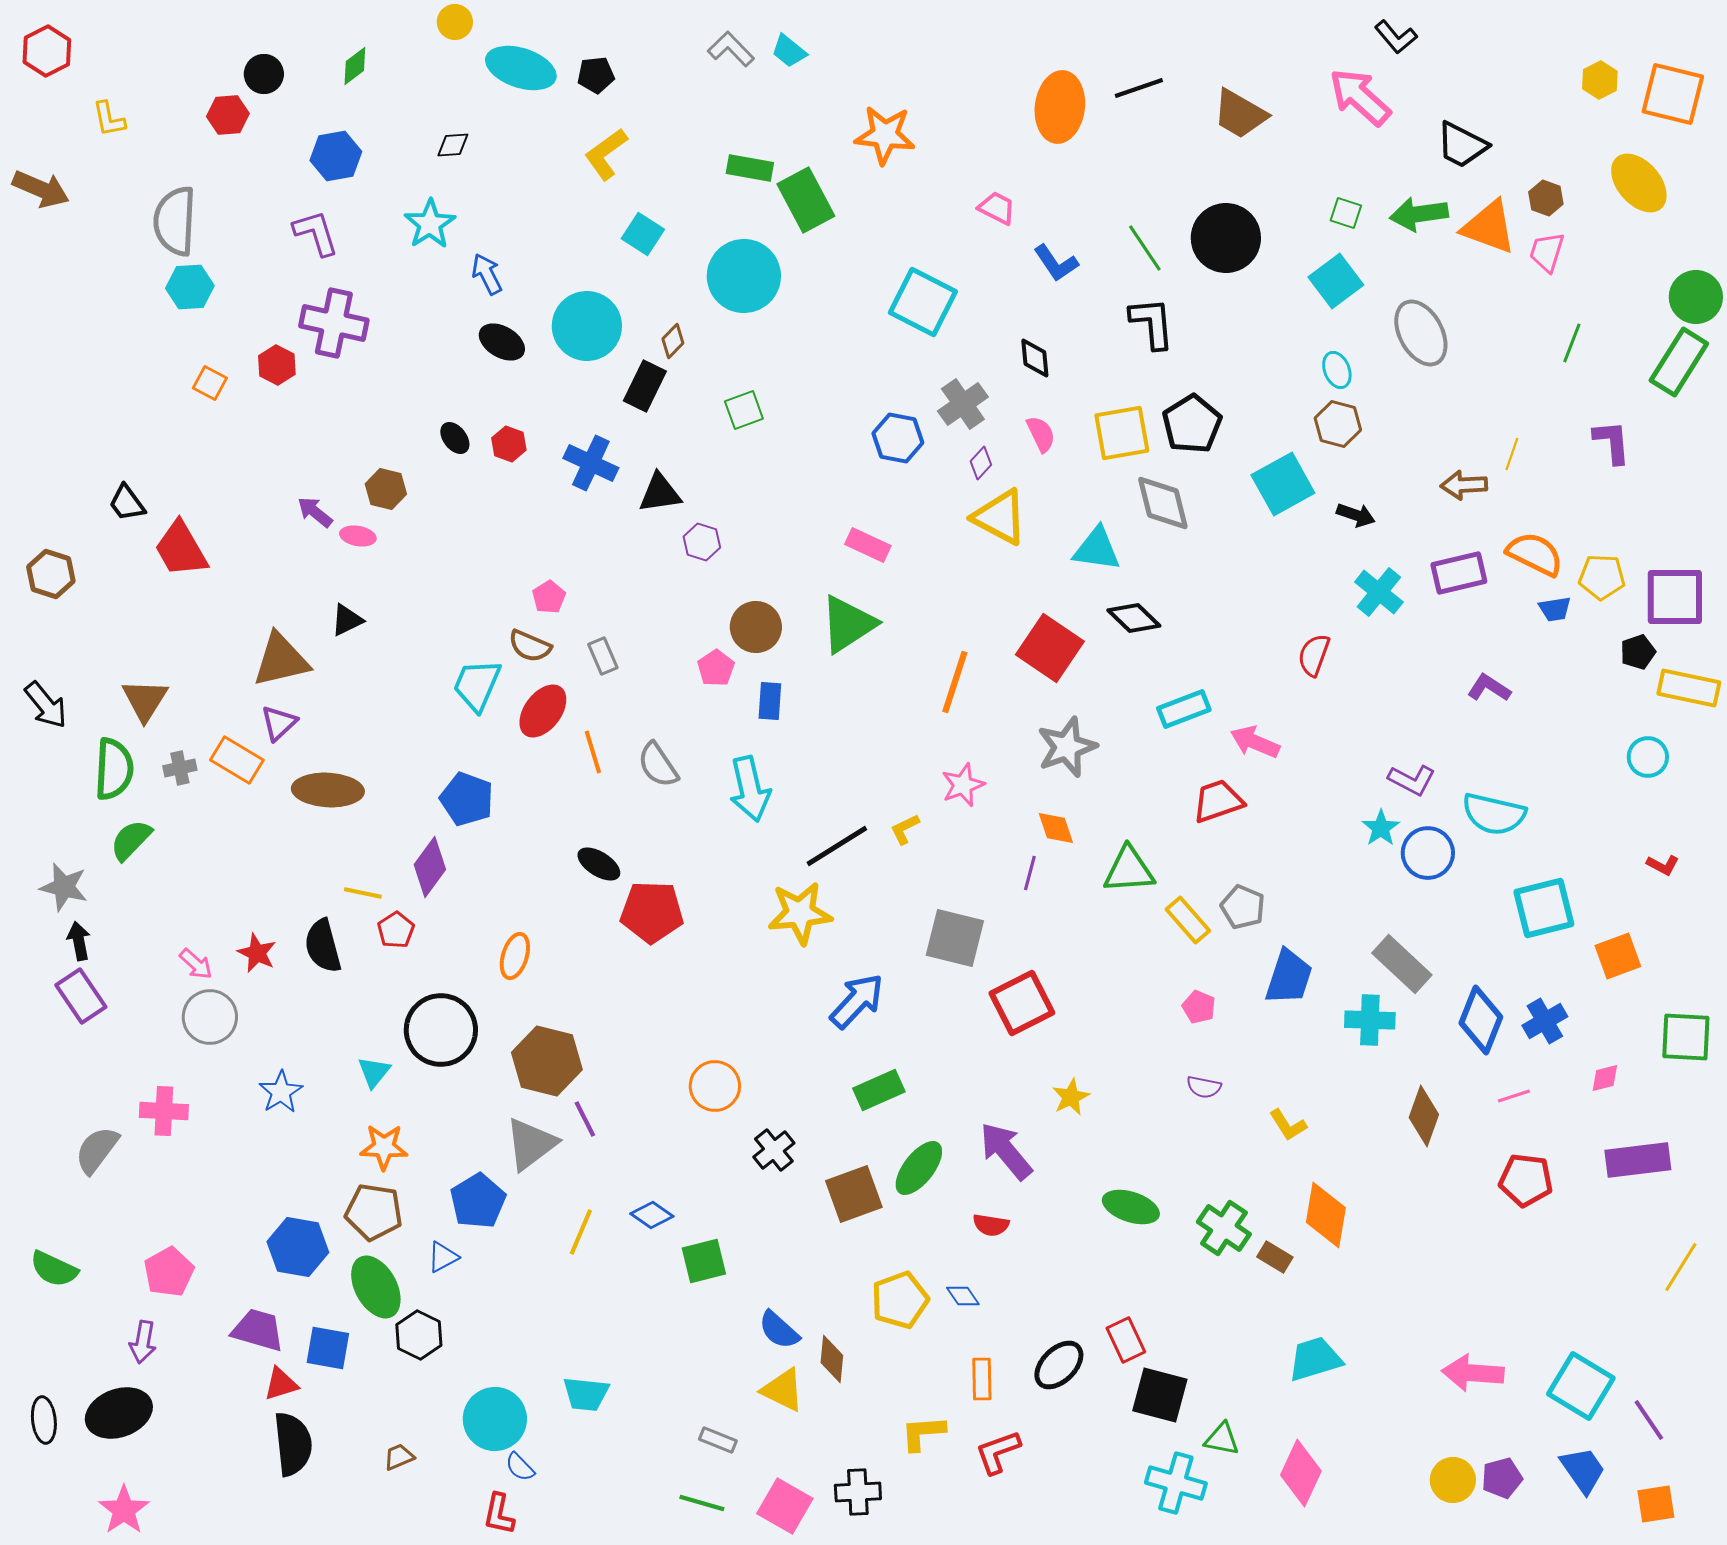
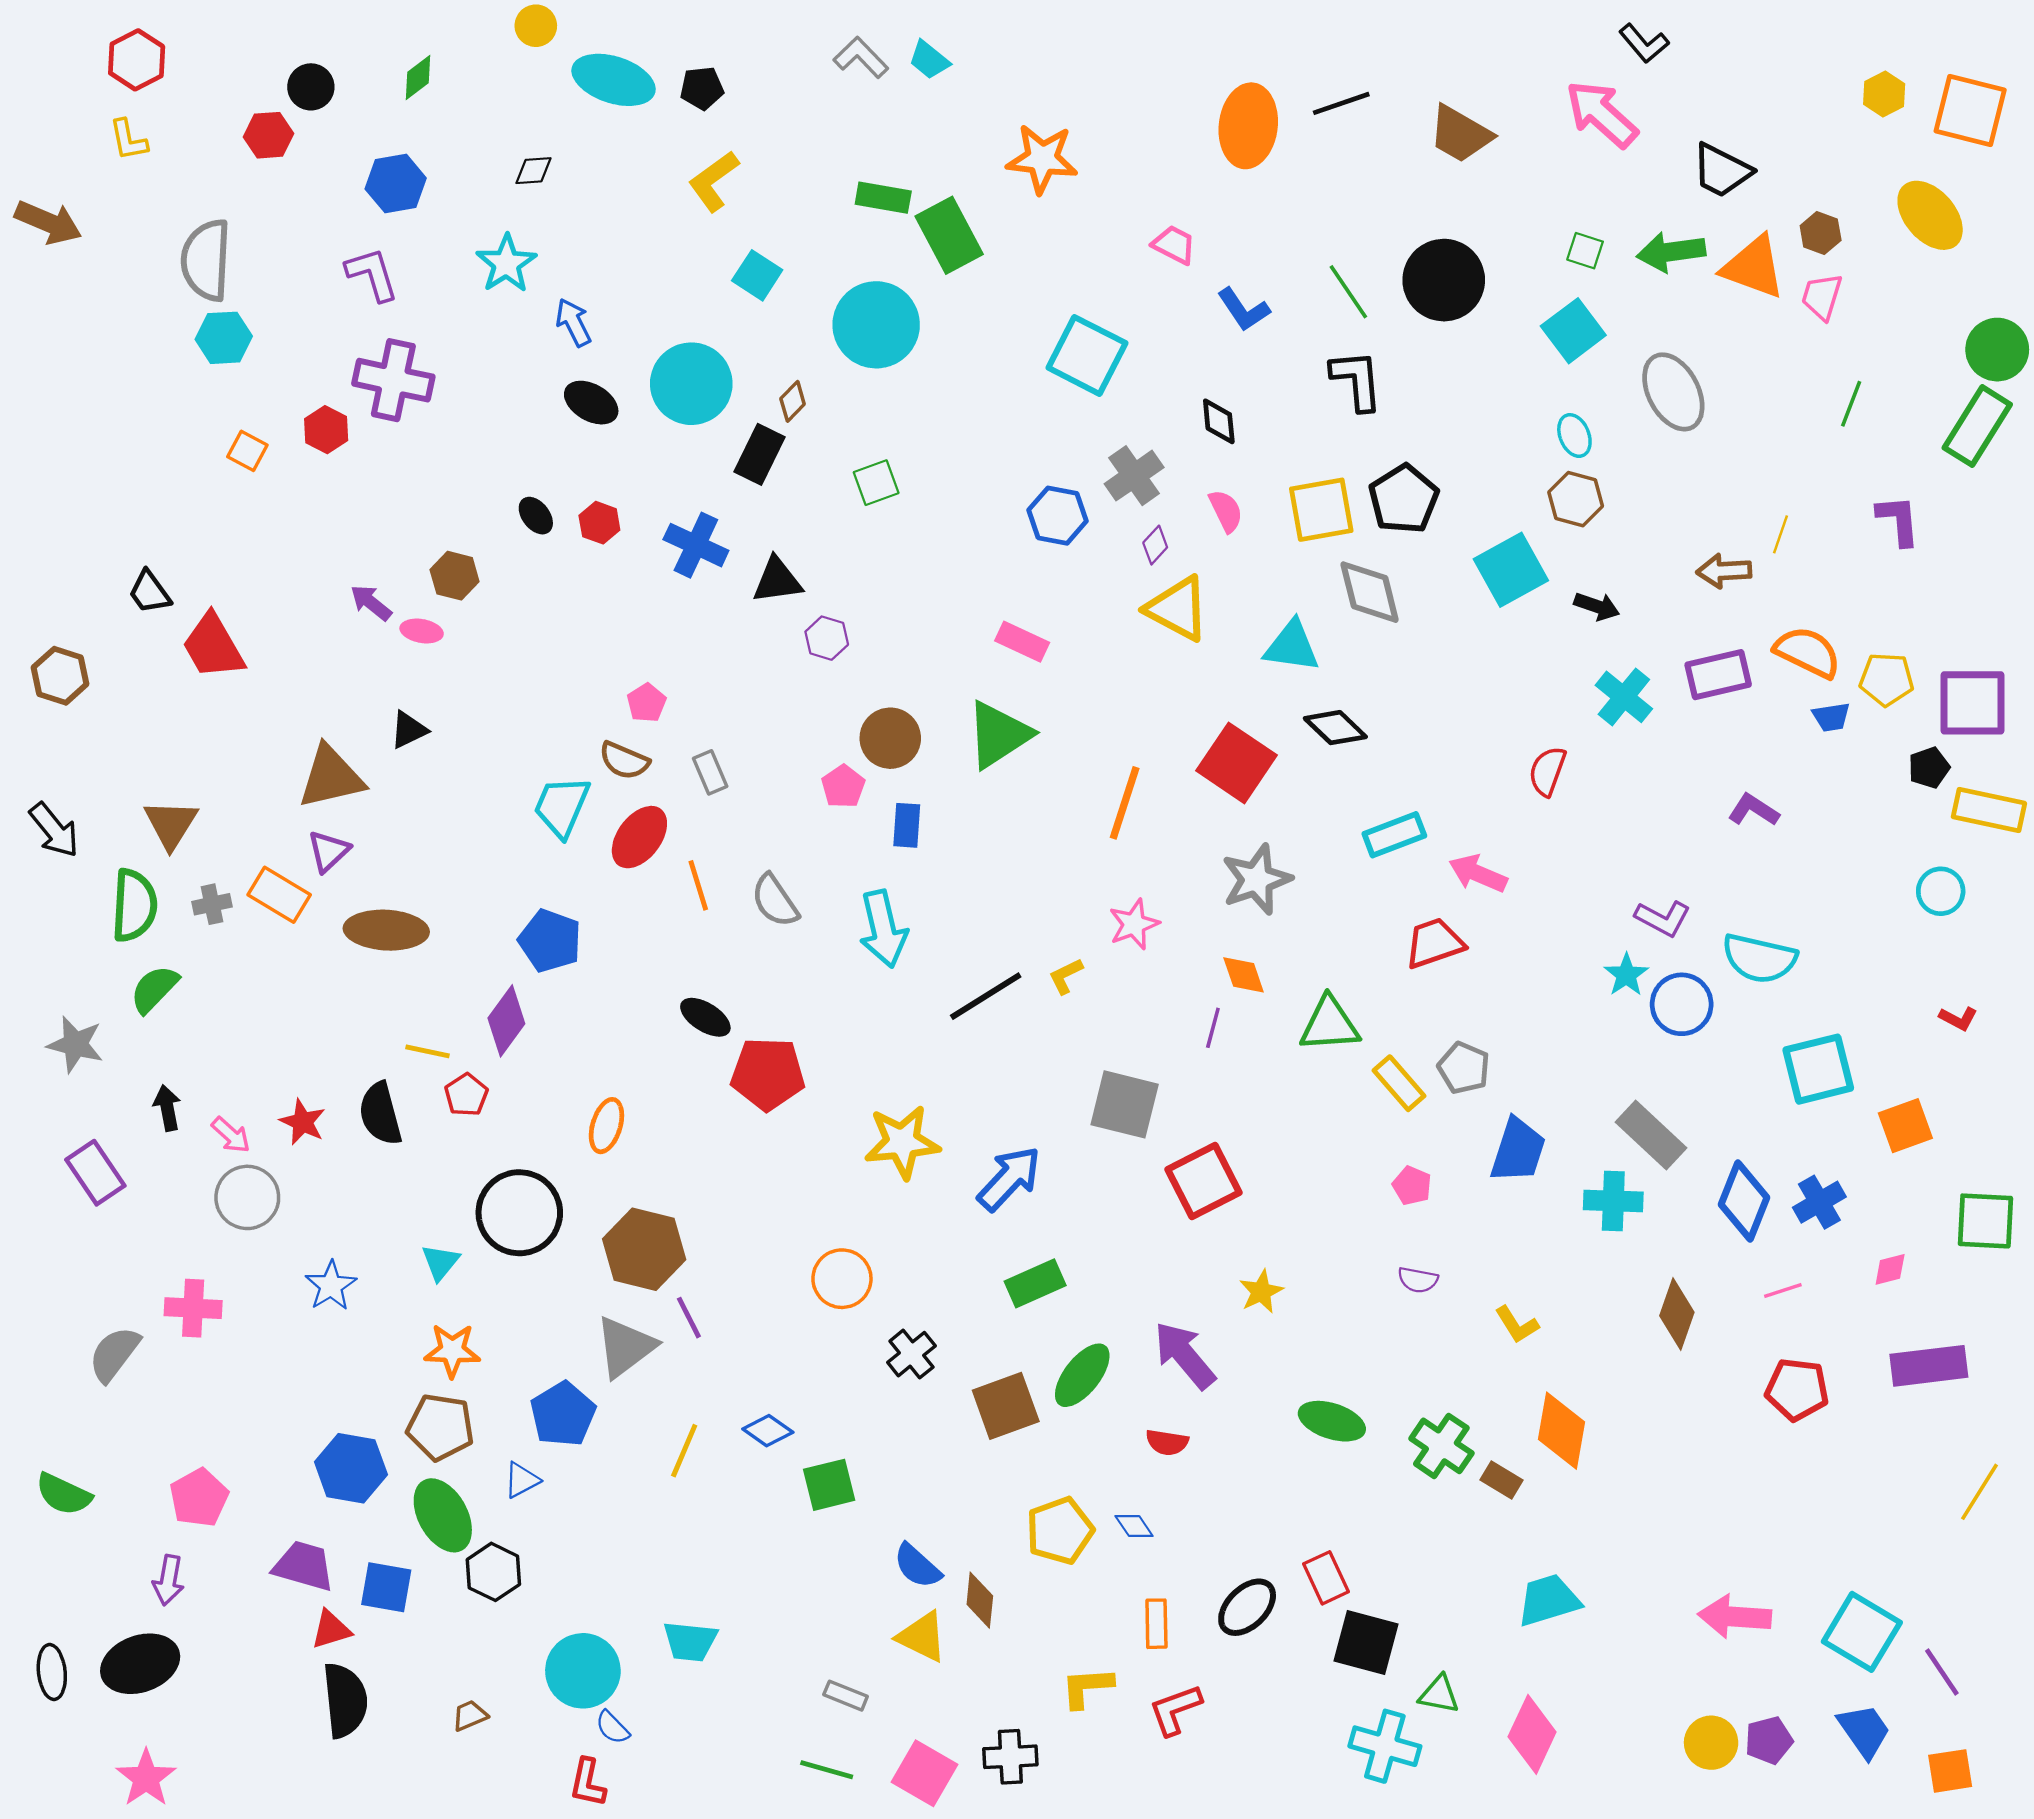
red hexagon: (47, 51) -> (137, 60), moved
yellow star: (800, 913) -> (902, 1142), moved
black arrow: (79, 941) -> (167, 1108), moved

